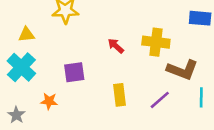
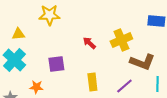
yellow cross: (156, 42) -> (121, 40), turned -30

